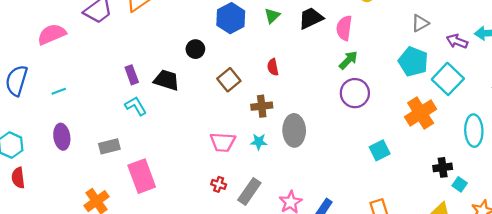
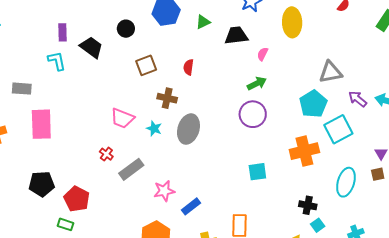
gray triangle: (420, 23) -> (331, 72), size x1.4
pink semicircle: (344, 28) -> (263, 54), size x0.6

